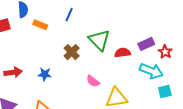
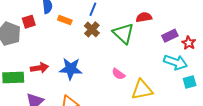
brown cross: (72, 52) -> (92, 29), moved
red semicircle: (123, 53) -> (144, 17), moved
blue star: (45, 74) -> (71, 69), size x1.6

